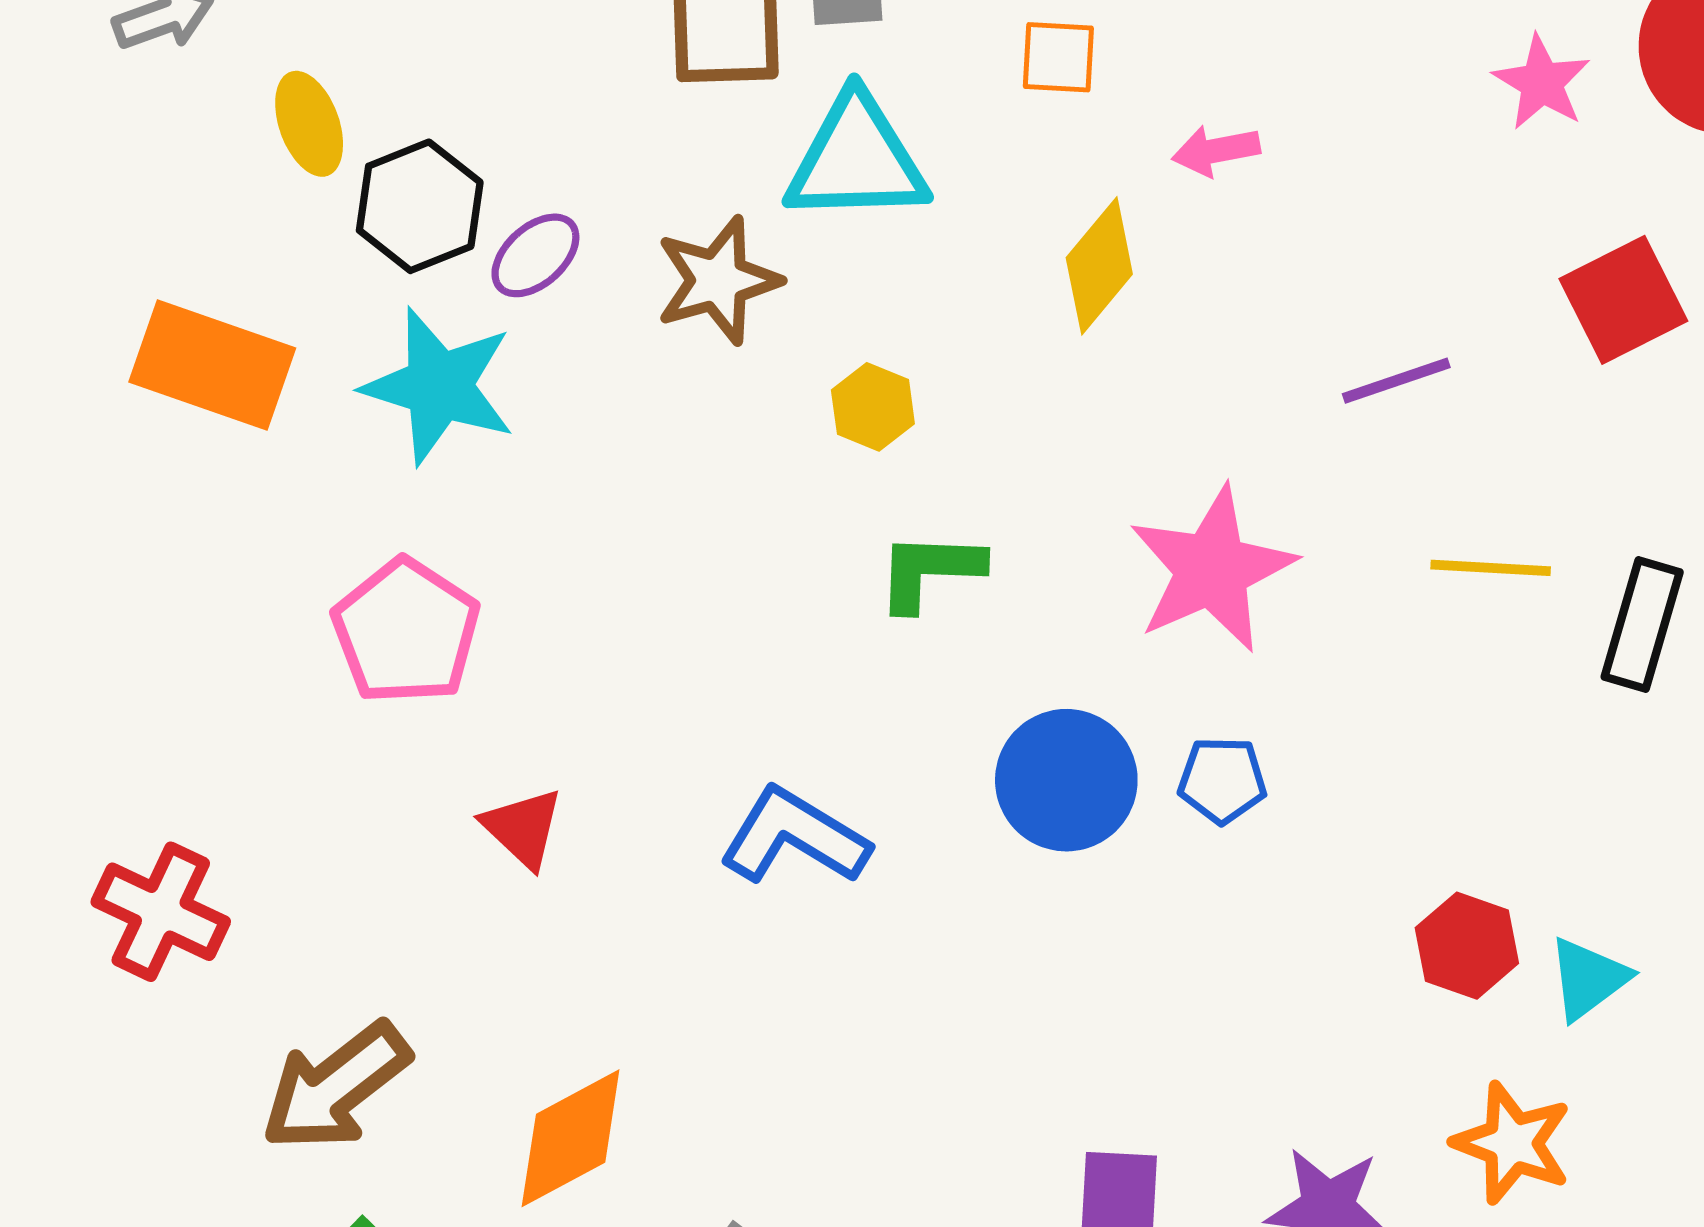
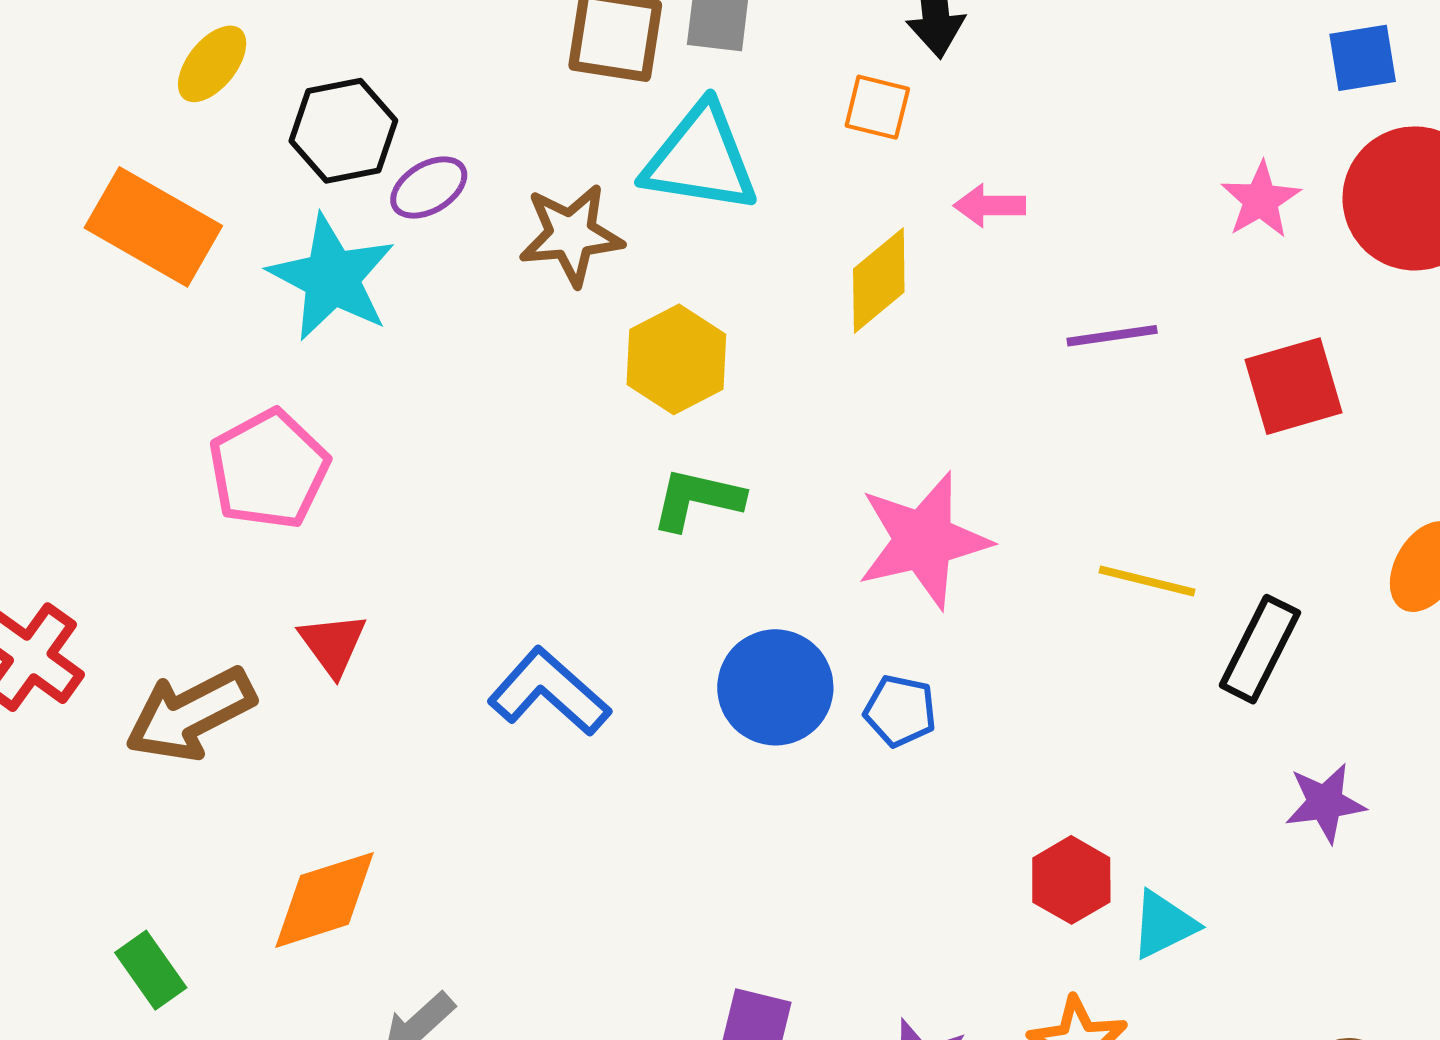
yellow ellipse: (309, 124) -> (212, 64), moved, turned 48
purple line: (1396, 381) -> (1112, 336), moved
yellow hexagon: (873, 407) -> (676, 359), size x1.5
brown arrow: (336, 1087) -> (190, 714), moved

